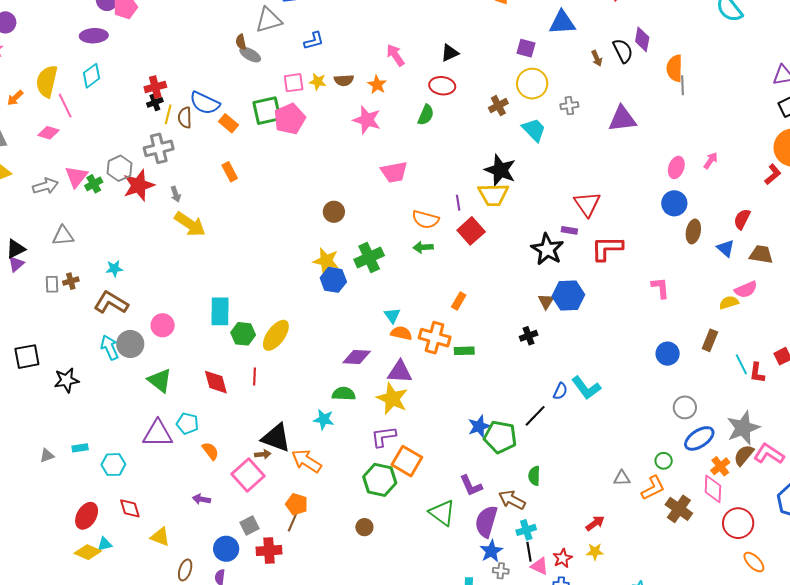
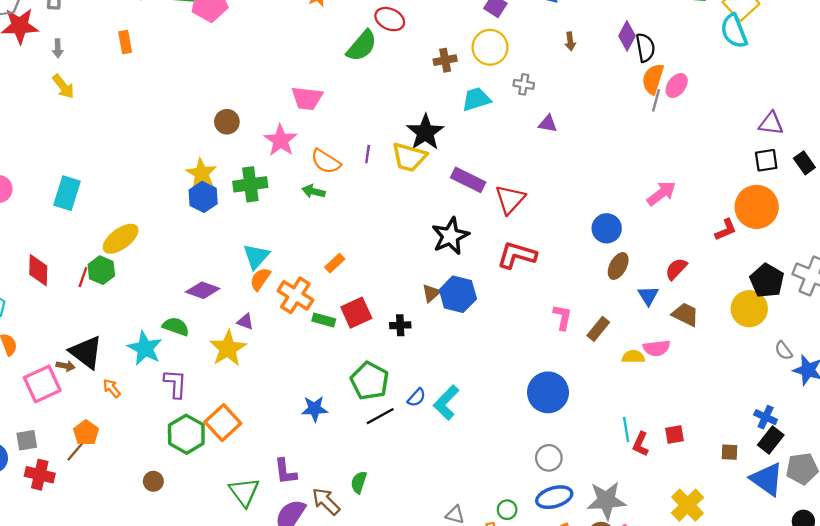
black semicircle: (623, 51) -> (645, 48), moved
green semicircle: (426, 115) -> (362, 46), size x1.4
purple triangle: (622, 119) -> (548, 124), moved, size x0.6
pink star: (367, 120) -> (281, 140), moved
cyan trapezoid: (534, 130) -> (476, 99), turned -80
pink arrow: (711, 161) -> (661, 193), size x1.5
pink ellipse: (676, 167) -> (677, 86), moved
yellow arrow: (190, 224) -> (63, 86), size x0.7
purple rectangle: (569, 230) -> (468, 180), moved, size x1.8
red square: (471, 231) -> (356, 313), moved
cyan triangle: (392, 315) -> (256, 256), size x1.4
orange semicircle: (401, 333) -> (260, 279), turned -85
green hexagon: (243, 334) -> (101, 270), moved
brown rectangle: (710, 340) -> (598, 329), moved
blue circle: (668, 354) -> (548, 392), size x1.5
purple triangle: (400, 372) -> (245, 322), size x0.6
cyan L-shape: (586, 388) -> (446, 403), turned 64
cyan star: (324, 419) -> (145, 348), size x1.4
purple L-shape: (383, 437) -> (175, 384), moved, turned 84
green pentagon: (500, 437) -> (370, 381), moved
orange arrow: (306, 461) -> (112, 388), size x0.6

